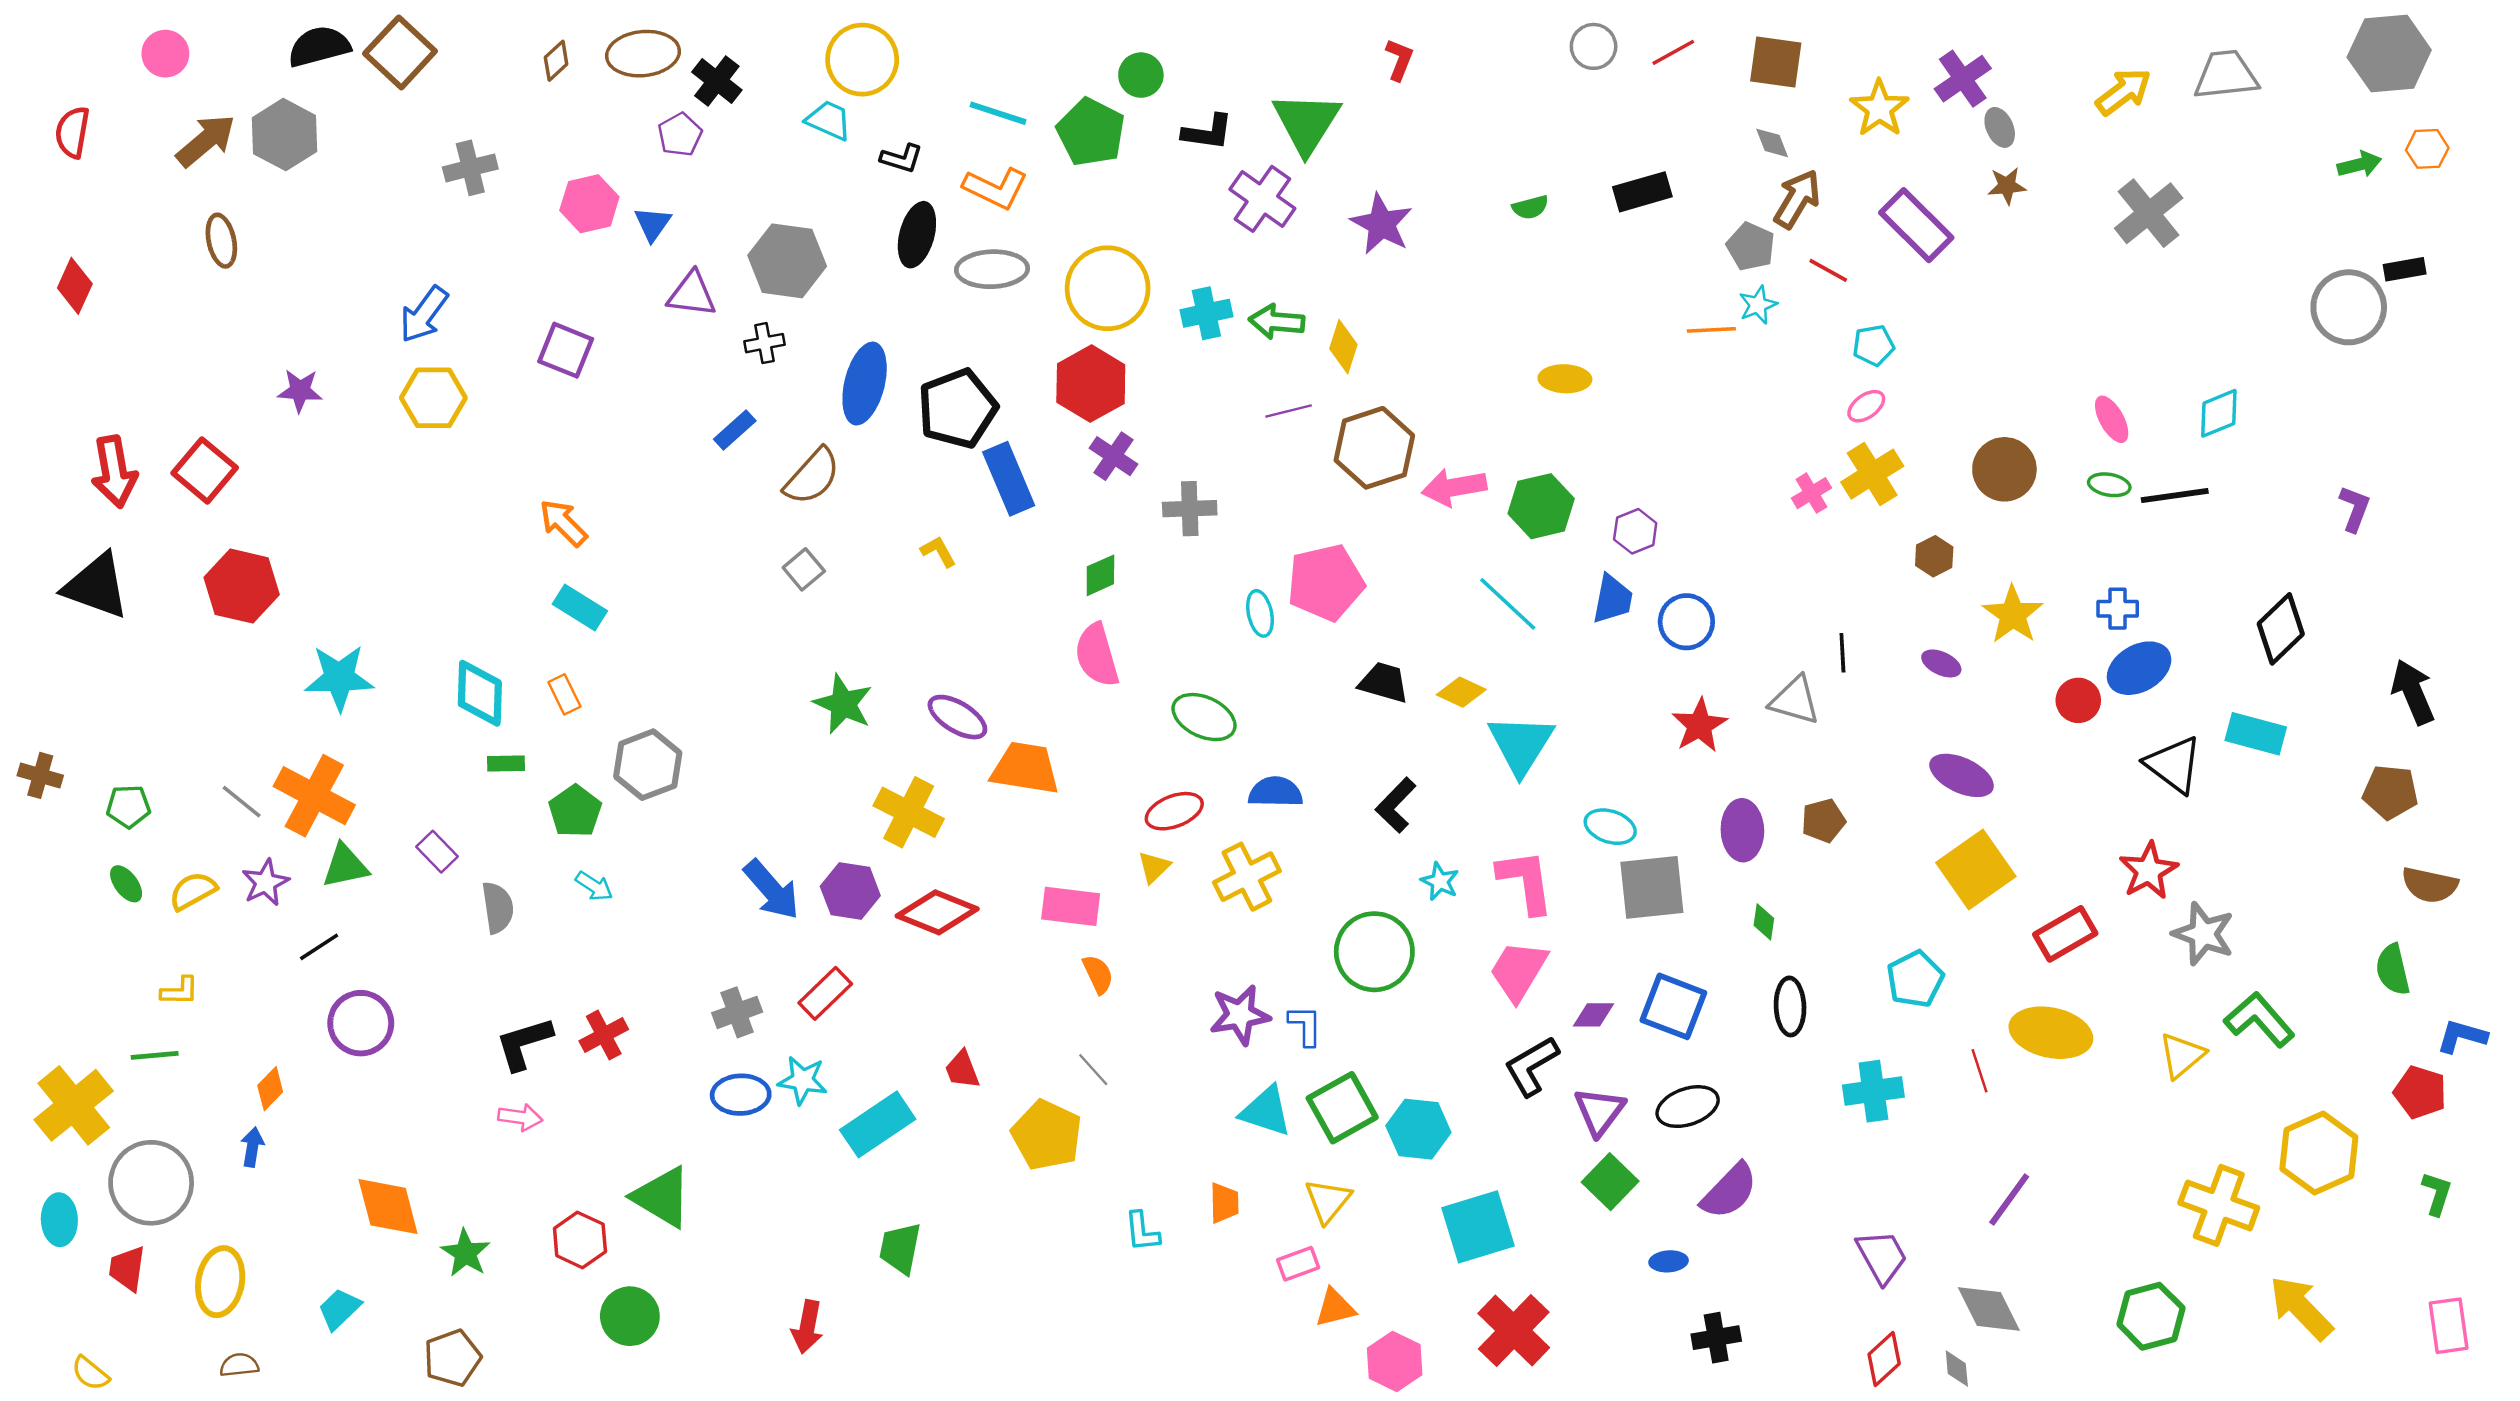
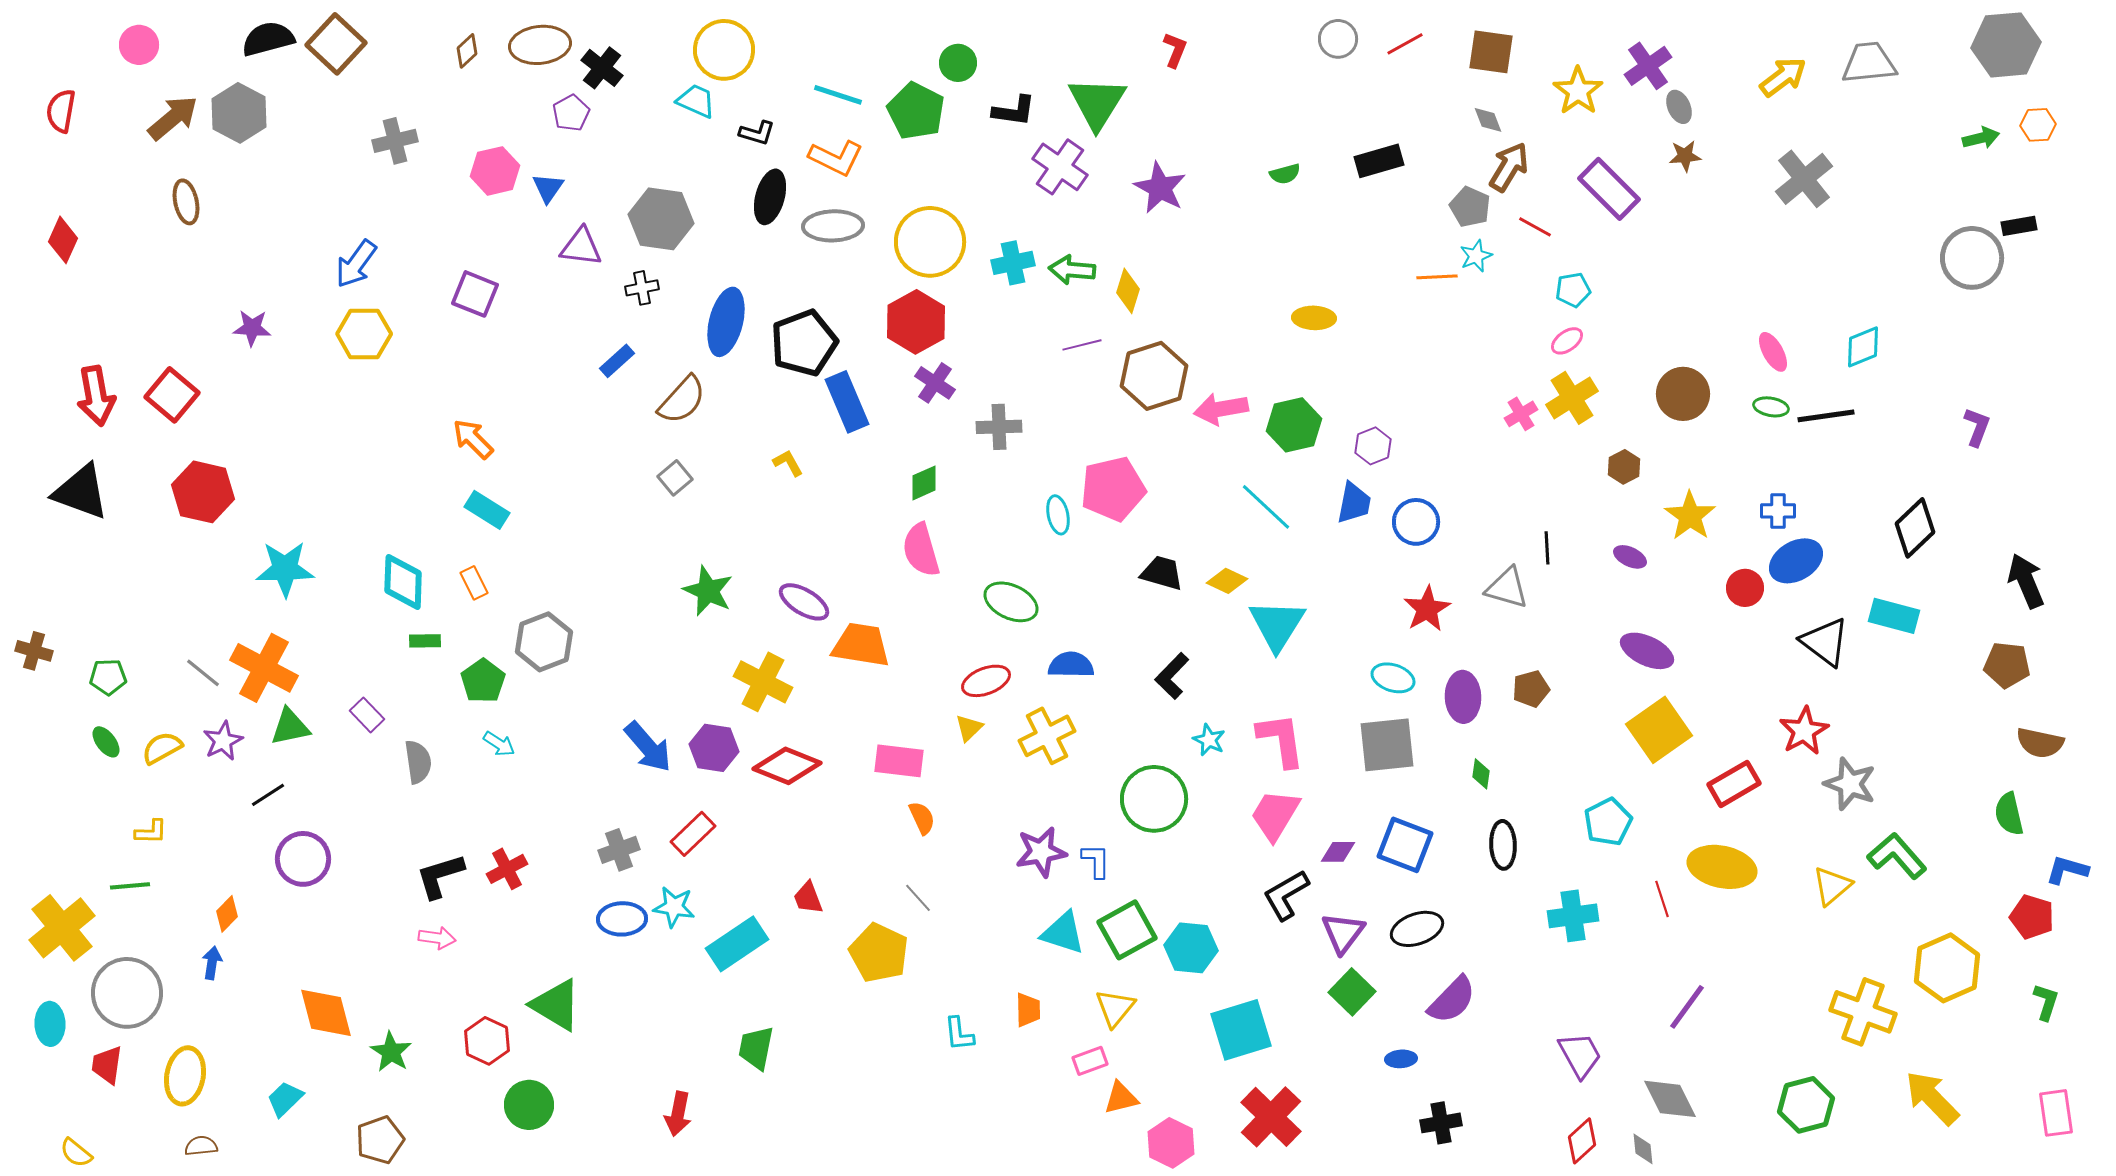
cyan ellipse: (1610, 827) -> (1393, 678), moved

